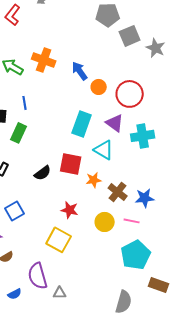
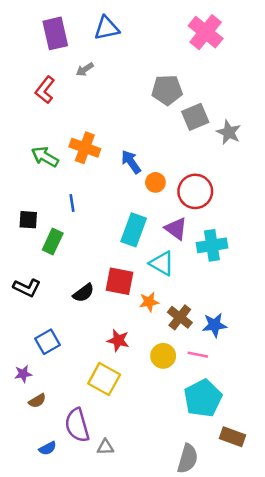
blue line: (25, 103) -> (72, 203), moved

